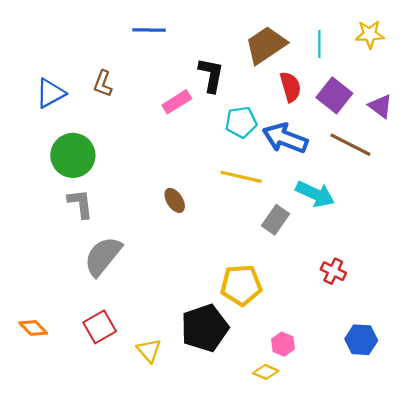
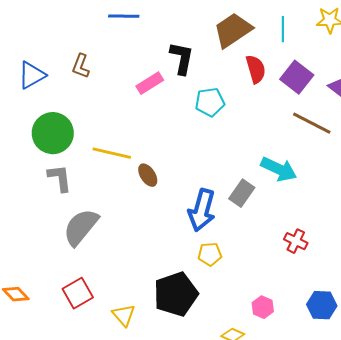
blue arrow: (285, 138) -> (202, 210), moved, turned -96
yellow line: (241, 177) -> (112, 153), moved
yellow pentagon: (241, 285) -> (210, 254), size x0.6
pink hexagon: (283, 344) -> (263, 307), moved

